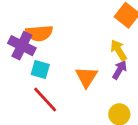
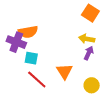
yellow arrow: (119, 50) -> (87, 39), turned -42
orange triangle: (86, 77) -> (64, 71), moved

